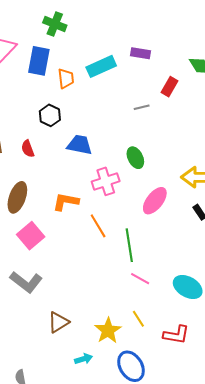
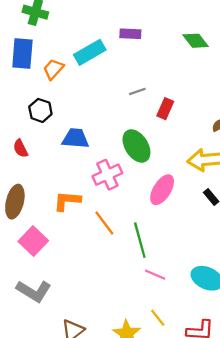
orange trapezoid: (66, 78) -> (53, 69), turned -125
red rectangle: (169, 87) -> (165, 109), moved
green ellipse: (135, 158) -> (136, 146), size x1.4

